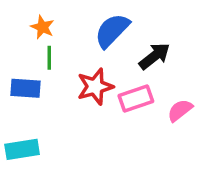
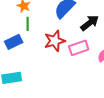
blue rectangle: (25, 88) -> (14, 42), turned -30

